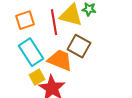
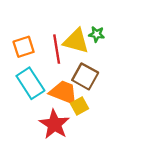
yellow square: (37, 77) -> (79, 106), moved

